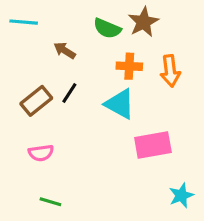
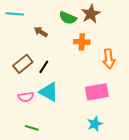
orange arrow: (170, 71) -> (109, 59), moved
black line: (69, 93) -> (44, 67), moved
cyan triangle: (120, 104) -> (49, 92), moved
cyan star: (181, 195) -> (95, 124), moved

